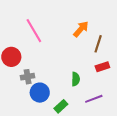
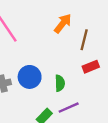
blue circle: (40, 93) -> (30, 77), moved
purple line: (94, 99) -> (69, 108), moved

